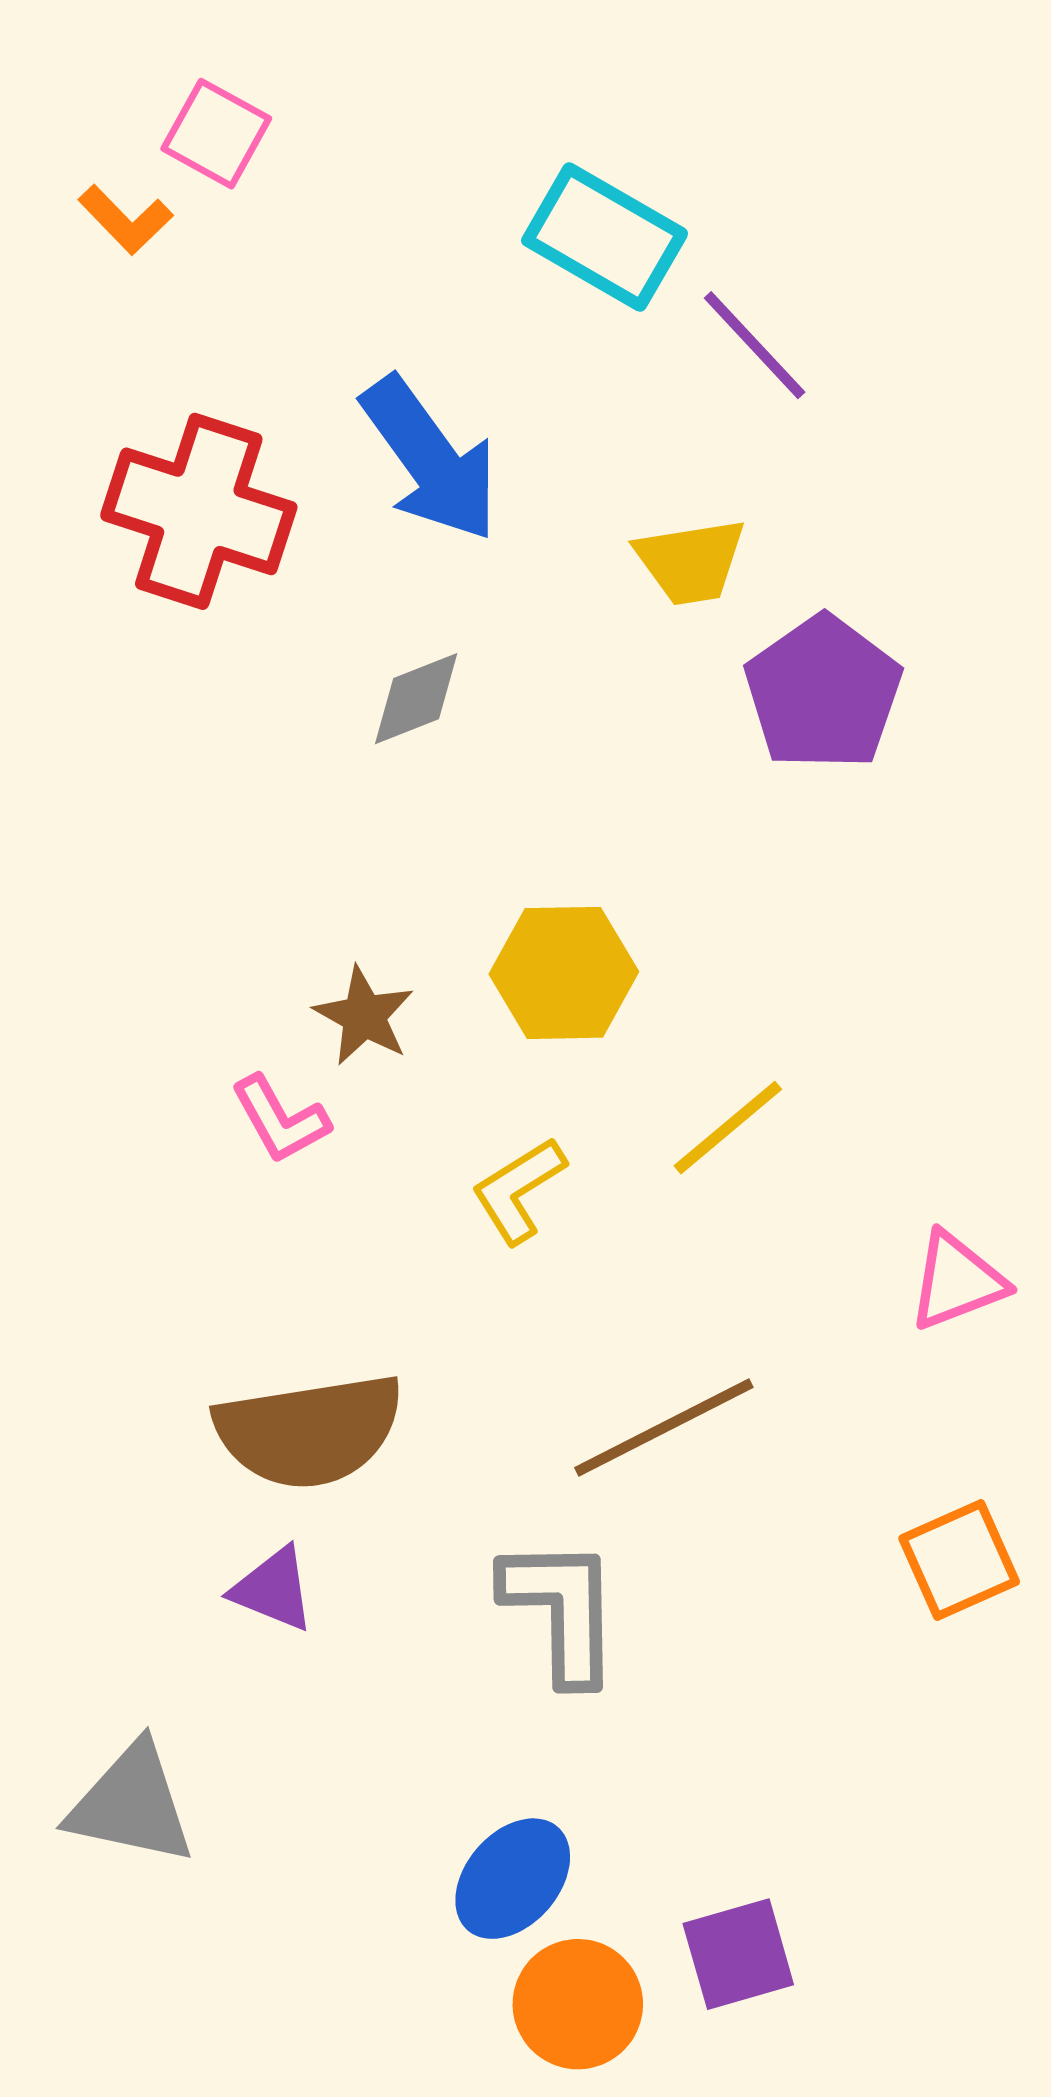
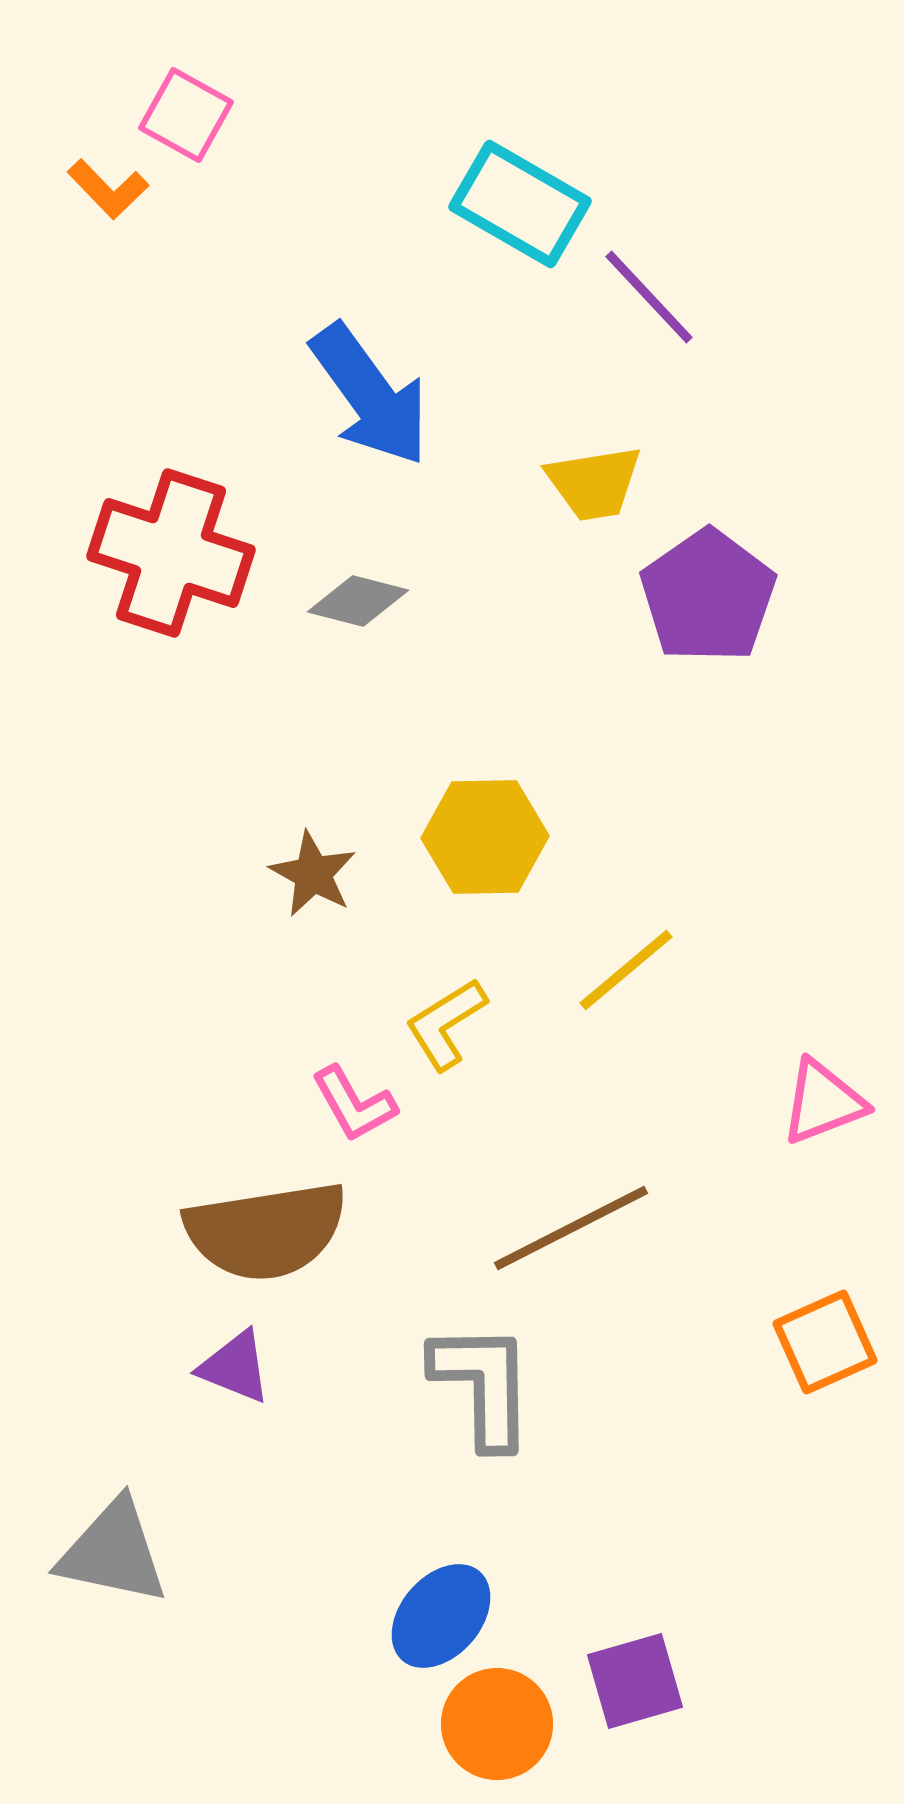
red cross: (199, 511) -> (171, 553), moved
gray diamond: (416, 699) -> (358, 601), turned 36
pink L-shape: (280, 1119) -> (354, 1104), moved

